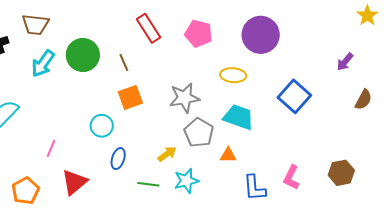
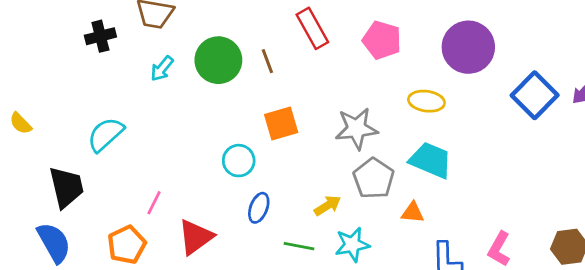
brown line: (124, 62) -> (267, 61), moved
cyan arrow: (43, 63) -> (162, 69), size x0.7
blue square: (294, 96) -> (535, 95), moved
pink line: (51, 148) -> (154, 203), moved

